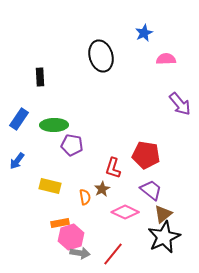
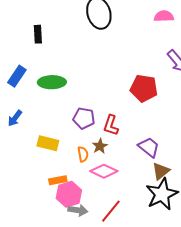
purple pentagon: (72, 145) -> (84, 118), moved
red pentagon: (146, 155) -> (144, 88), moved
pink diamond: (125, 212) -> (104, 171), moved

